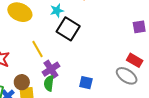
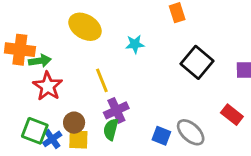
cyan star: (57, 11) -> (135, 44), moved
black square: (68, 29) -> (197, 62), moved
gray ellipse: (127, 76) -> (191, 132), moved

